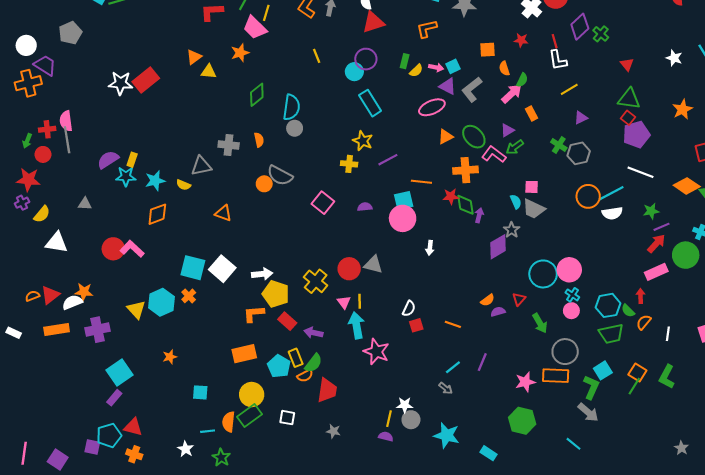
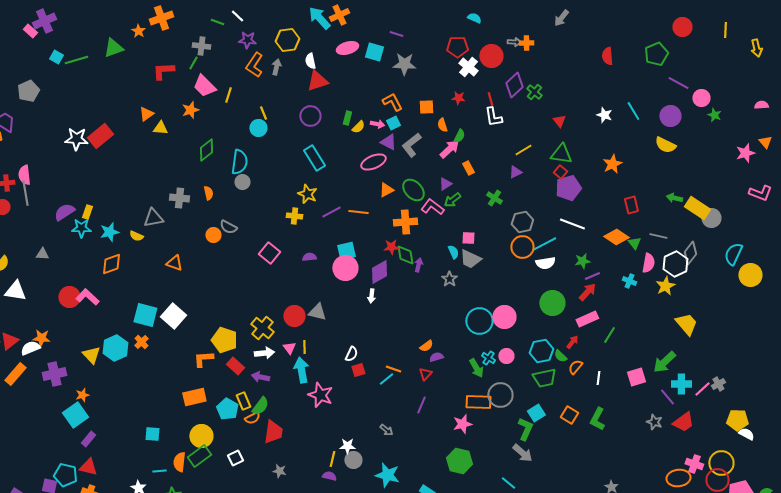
yellow line: (266, 13) -> (228, 95), moved
orange L-shape: (427, 29) -> (392, 102), moved, turned 75
cyan circle: (354, 72) -> (258, 128), moved
yellow line: (569, 89) -> (523, 150), moved
gray hexagon: (579, 153) -> (522, 222), moved
gray semicircle: (280, 175) -> (228, 227), size x0.7
orange line: (421, 182) -> (358, 212), moved
purple diamond: (498, 247) -> (379, 272), moved
green circle: (686, 255) -> (552, 303), moved
white arrow: (262, 274) -> (264, 353), moved
cyan cross: (572, 295) -> (488, 358), moved
red arrow: (641, 296) -> (572, 342), turned 40
red triangle: (519, 299) -> (425, 374), moved
orange rectangle: (57, 330) -> (15, 374), turned -40
orange star: (170, 357) -> (82, 395), moved
cyan line: (453, 367) -> (386, 379), moved
orange rectangle: (556, 376) -> (478, 402), moved
green line: (634, 386) -> (609, 335), moved
purple rectangle: (114, 398) -> (88, 439), moved
white square: (287, 418) -> (235, 458), turned -35
cyan pentagon: (109, 435) -> (65, 475), turned 30

